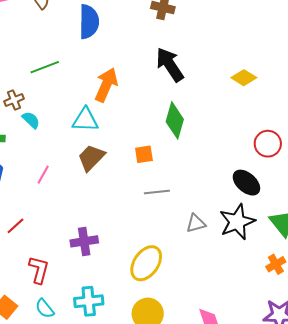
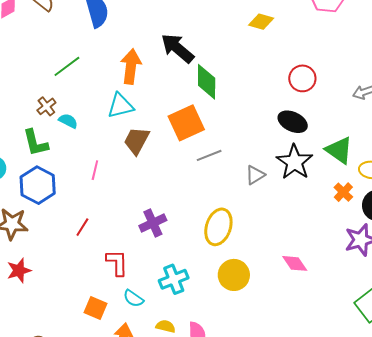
black arrow: (170, 65) -> (177, 48), moved
orange square: (144, 154) -> (186, 123), size x1.8

